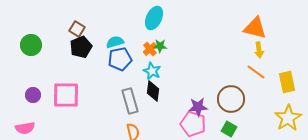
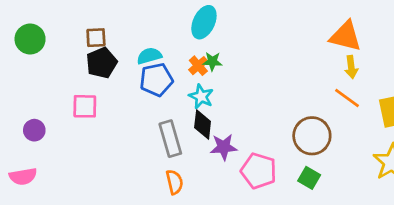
brown square: (77, 29) -> (96, 38), turned -35
green circle: (31, 45) -> (30, 39), moved
pink square: (66, 95) -> (85, 106), moved, size x0.7
purple star: (198, 107) -> (224, 147), moved

